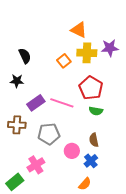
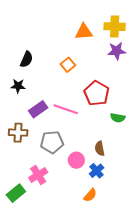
orange triangle: (79, 30) -> (84, 32), turned -30
yellow cross: (87, 53) -> (115, 27), moved
black semicircle: (25, 56) -> (27, 59), turned 49
green semicircle: (96, 111) -> (118, 118), moved

